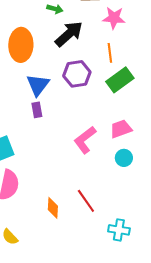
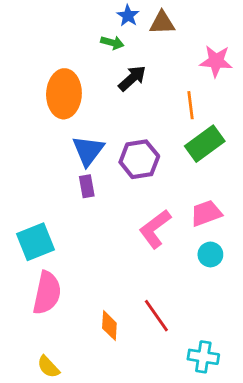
pink star: (114, 18) -> (216, 61), moved
black arrow: (69, 34) -> (132, 78), size x0.7
purple hexagon: (77, 74) -> (139, 159), moved

